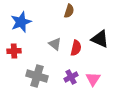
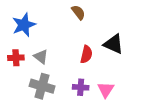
brown semicircle: (69, 11) -> (78, 12), turned -56
gray triangle: (55, 44) -> (41, 57), moved
purple cross: (71, 77) -> (81, 87), turned 32

